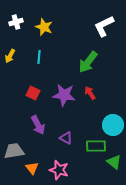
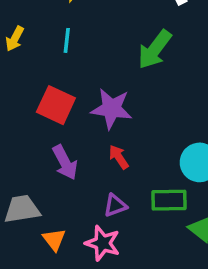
red square: (33, 93) -> (56, 105), size x1.5
red arrow: (90, 93) -> (119, 157), moved
purple triangle: (66, 138) -> (115, 205), moved, turned -48

